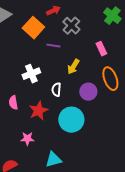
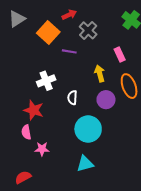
yellow arrow: (73, 67) -> (100, 73), moved, turned 133
pink semicircle: (13, 103) -> (26, 132), moved
red star: (38, 111) -> (34, 110), moved, turned -30
cyan triangle: (53, 160) -> (85, 164), moved

